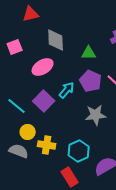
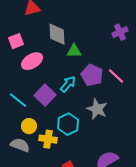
green triangle: (89, 53) -> (74, 51), moved
pink ellipse: (43, 67) -> (32, 61), moved
gray star: (96, 115) -> (97, 109), turned 30
cyan hexagon: (79, 151) -> (68, 124), moved

